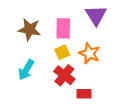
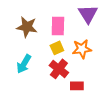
orange star: (89, 53) -> (82, 49), turned -30

